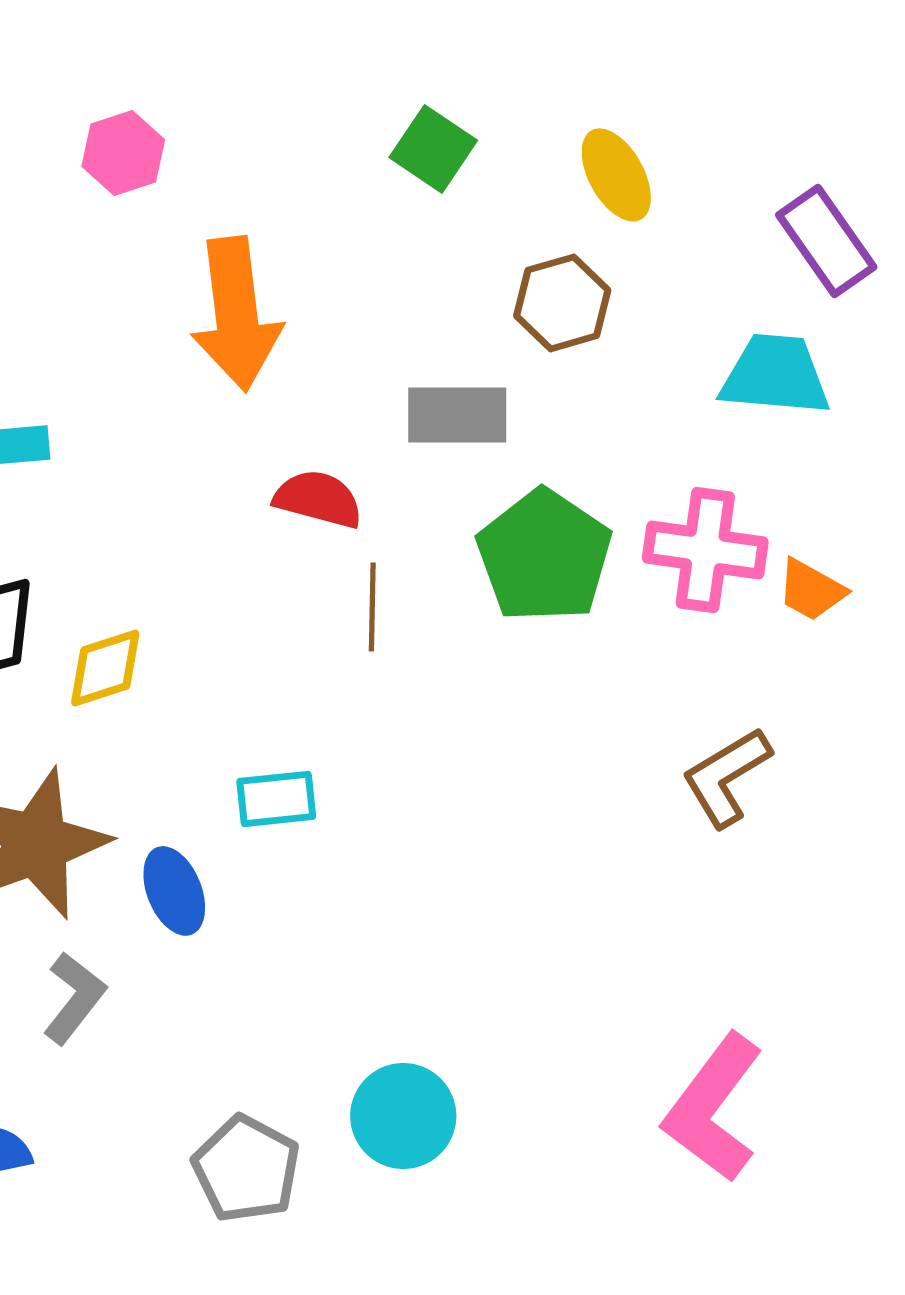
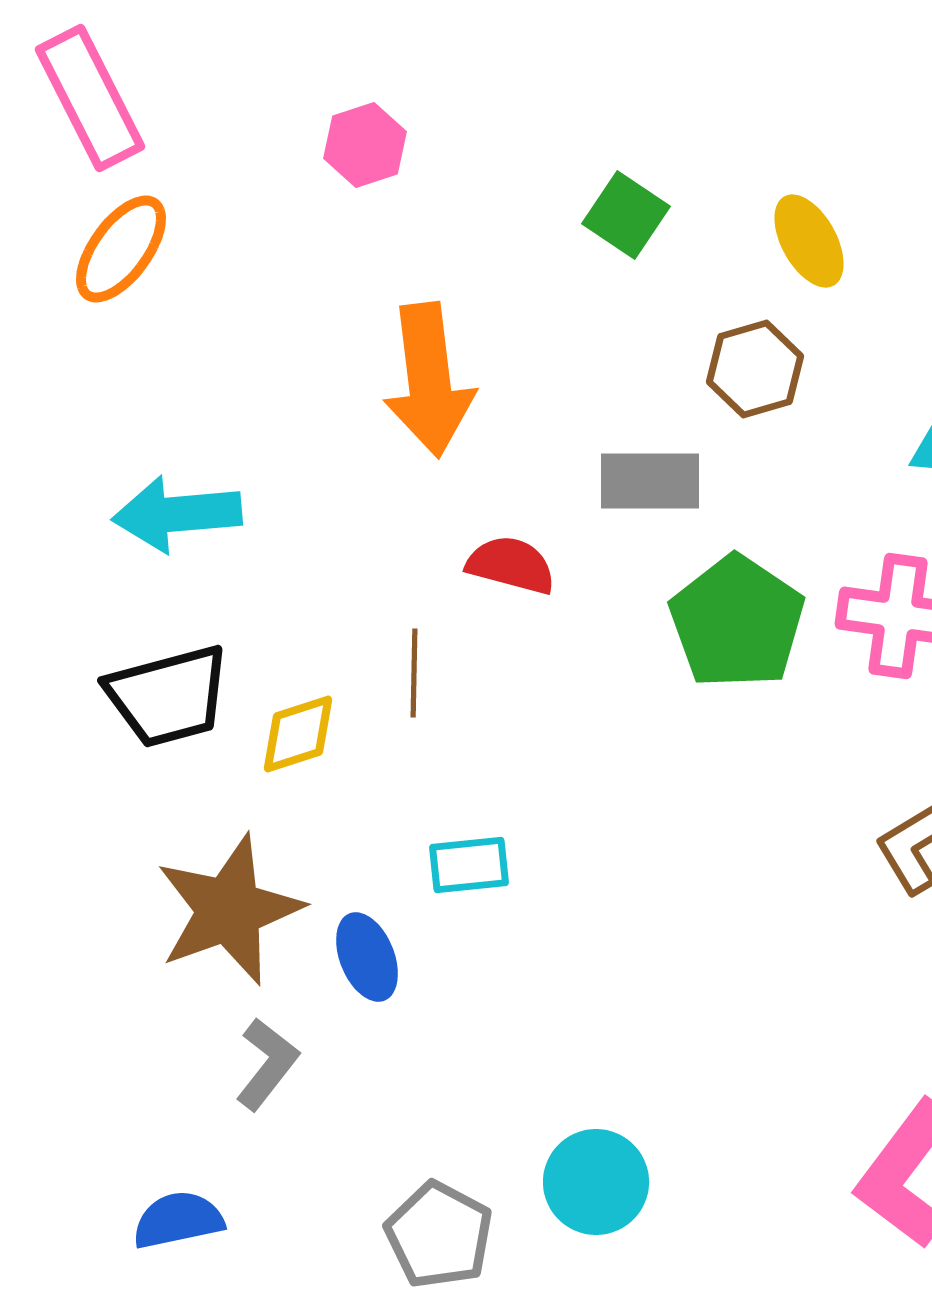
pink hexagon: (123, 153) -> (365, 145), moved
brown line: (372, 607) -> (414, 673), moved

